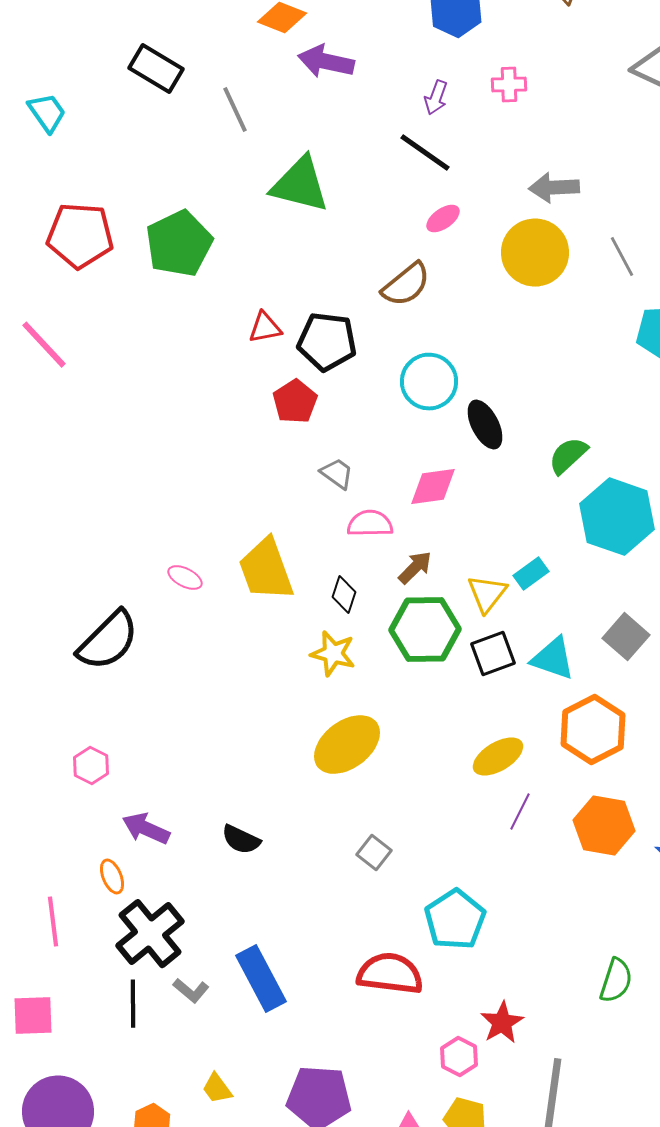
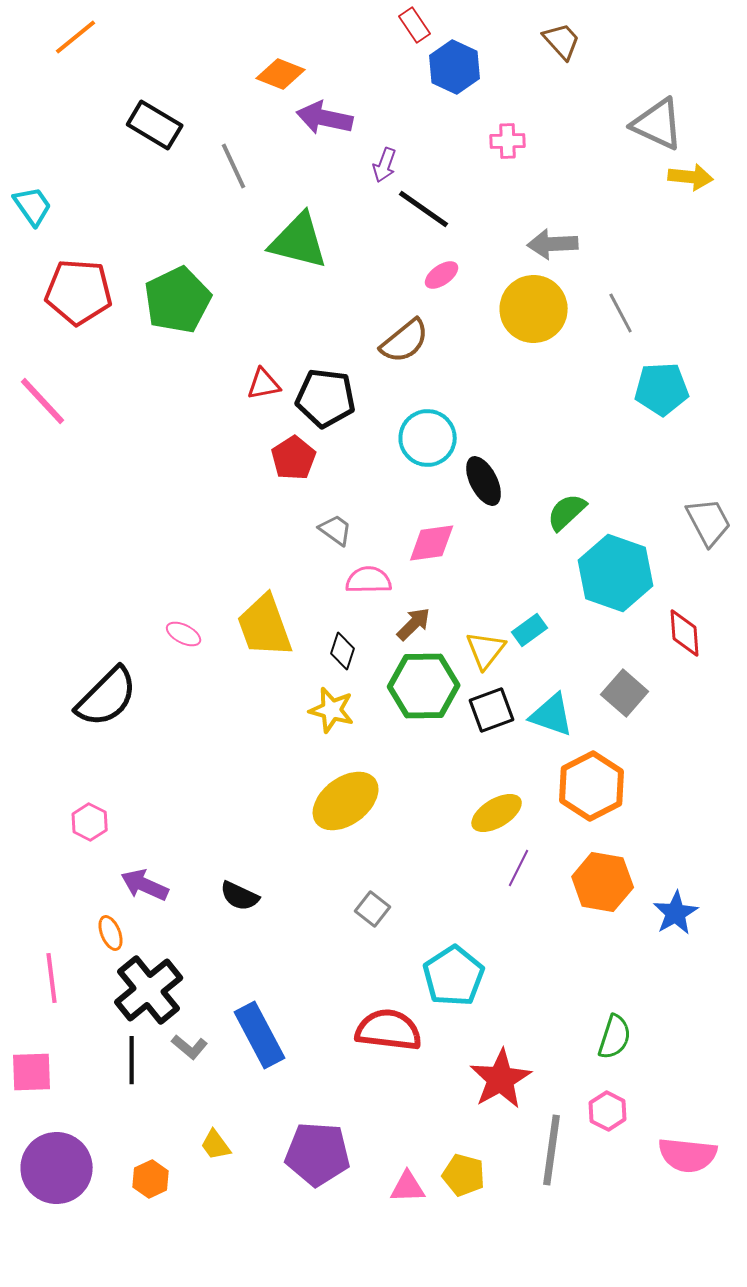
purple arrow: (436, 98) -> (385, 165), moved
cyan trapezoid: (47, 113) -> (33, 206), moved
red star: (502, 1023) -> (501, 1079), size x1.4
pink hexagon: (459, 1057) -> (608, 1111), moved

